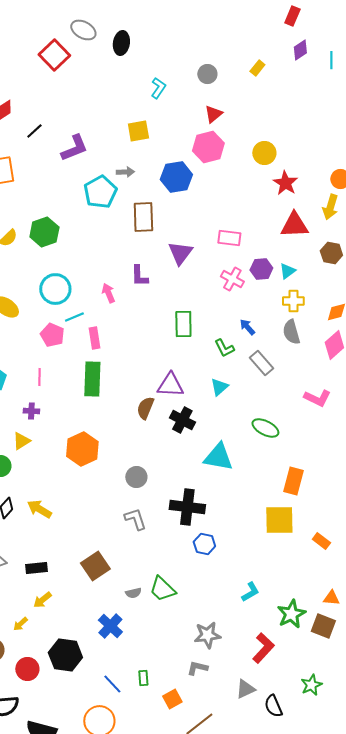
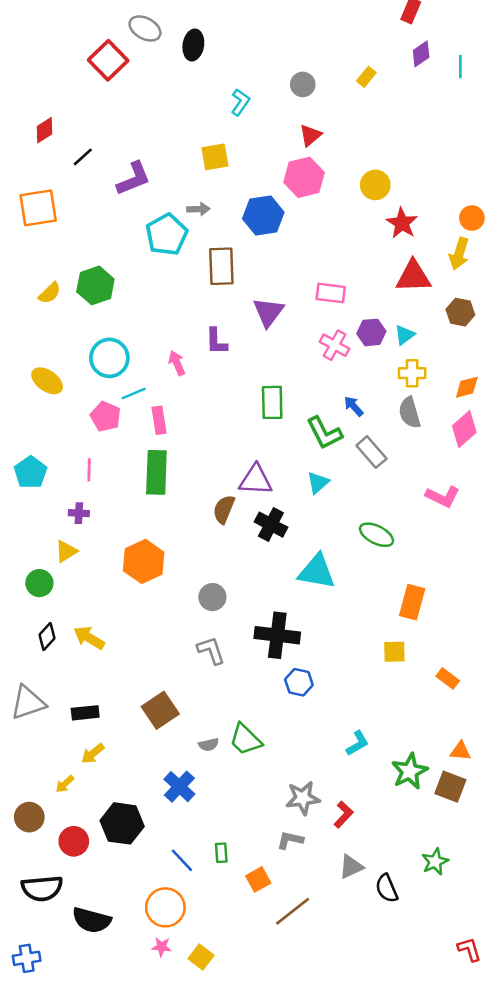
green L-shape: (224, 348) -> (324, 433), size x1.4
yellow square: (279, 520) -> (394, 652), size x0.6
red L-shape: (263, 648) -> (343, 815), moved, size x0.7

